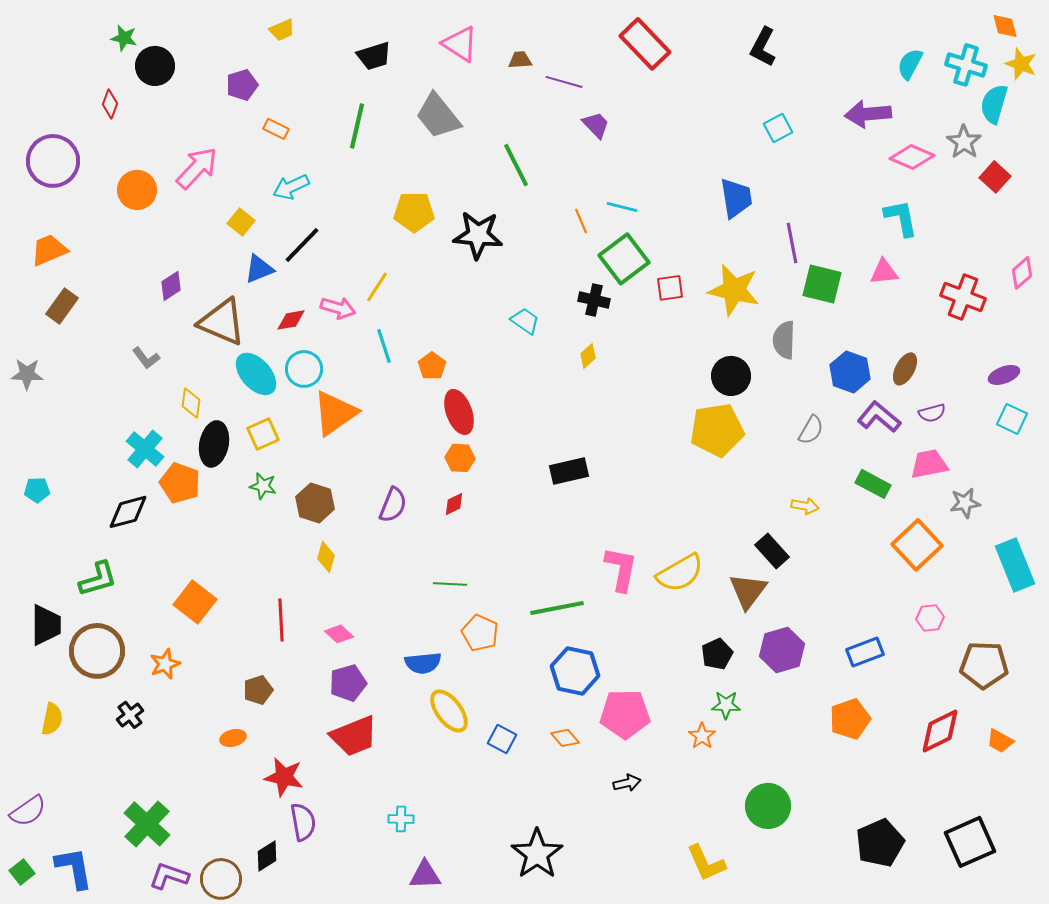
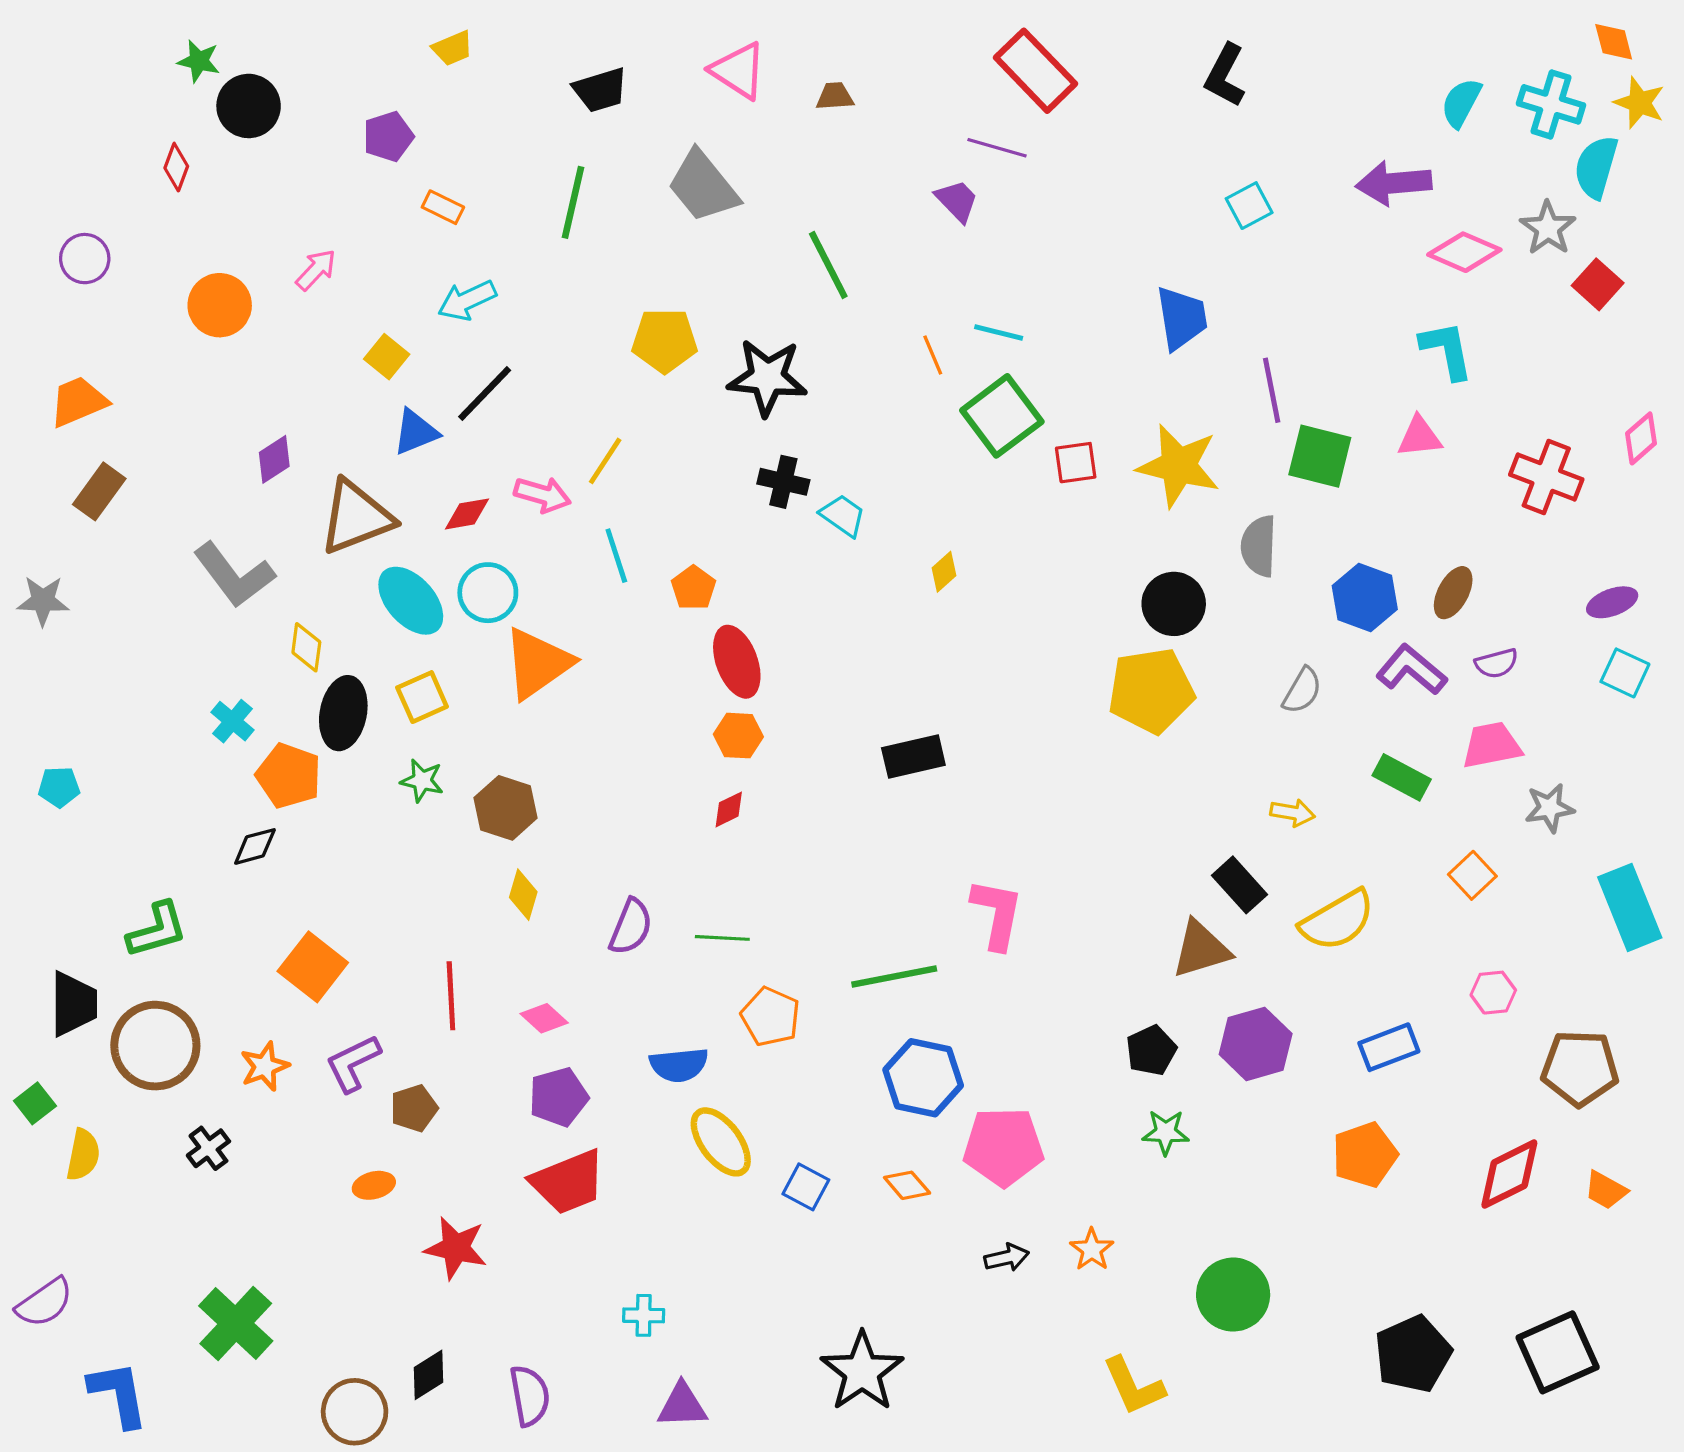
purple line: (564, 82) -> (997, 148), moved
purple circle: (53, 161) -> (85, 259), size x0.6
pink arrow: (197, 168) -> (316, 270), size x0.6
black cross: (594, 300) -> (783, 482), moved
brown triangle: (222, 322) -> (356, 517), turned -44
gray L-shape: (146, 358) -> (234, 575), size x1.8
cyan cross: (145, 449) -> (232, 721), size x0.7
purple semicircle: (393, 505) -> (631, 927), moved
black diamond: (128, 512) -> (255, 846), moved, size x0.7
orange square: (917, 545) -> (1472, 875), size x0.6
yellow semicircle: (680, 573) -> (1337, 920), moved
brown triangle: (748, 591) -> (1201, 949), turned 36
orange star: (702, 736) -> (1092, 1250), moved
purple semicircle: (303, 822) -> (530, 1396), moved
green square: (22, 872) -> (35, 1103), moved
purple L-shape: (169, 876) -> (353, 1063), moved, turned -45

